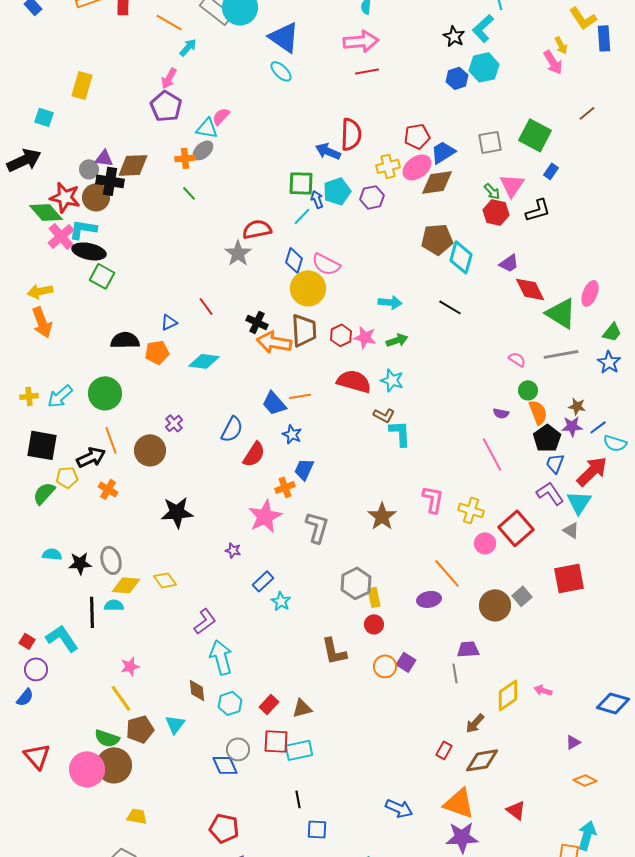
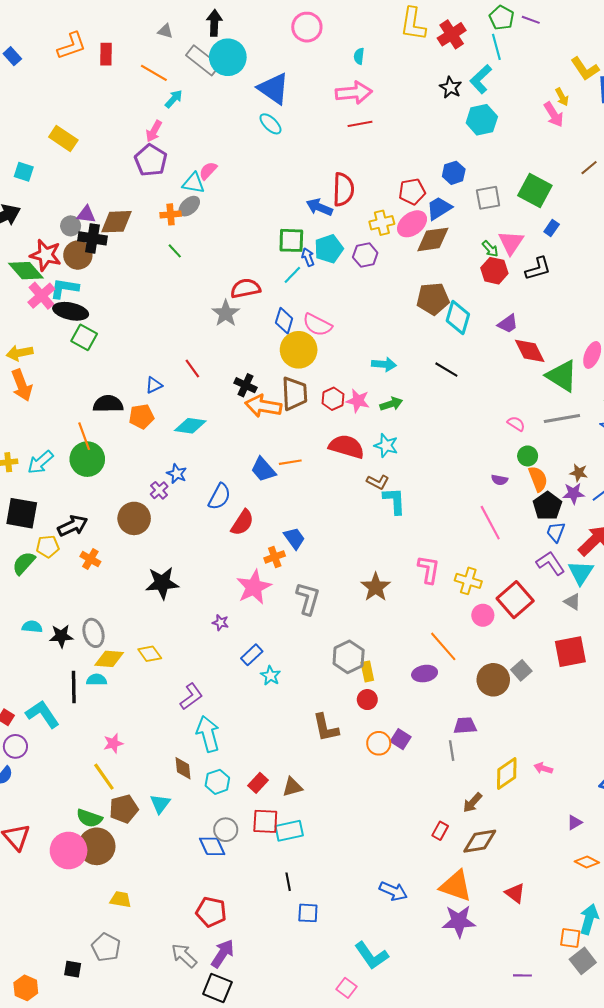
blue hexagon: (457, 78) -> (454, 173), moved
yellow rectangle: (82, 85) -> (63, 138), turned -72
blue star: (292, 434) -> (177, 474), moved
orange line: (111, 440) -> (84, 436), moved
blue trapezoid: (304, 469) -> (294, 538), turned 120

